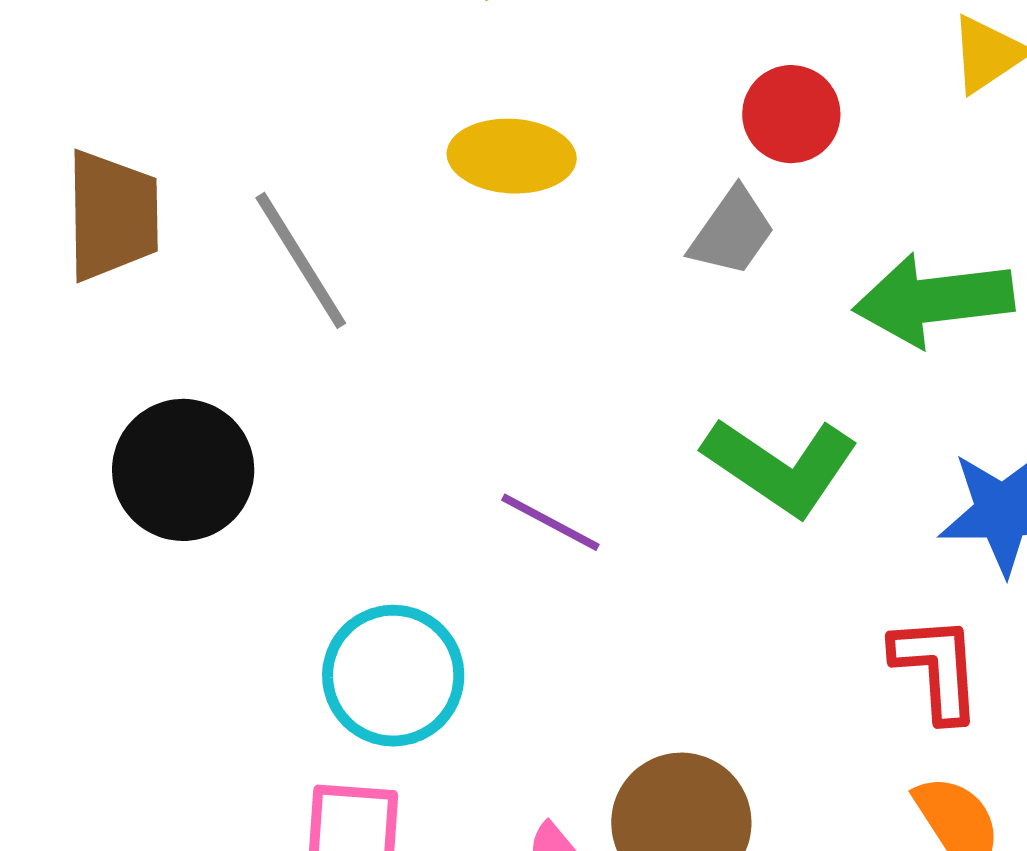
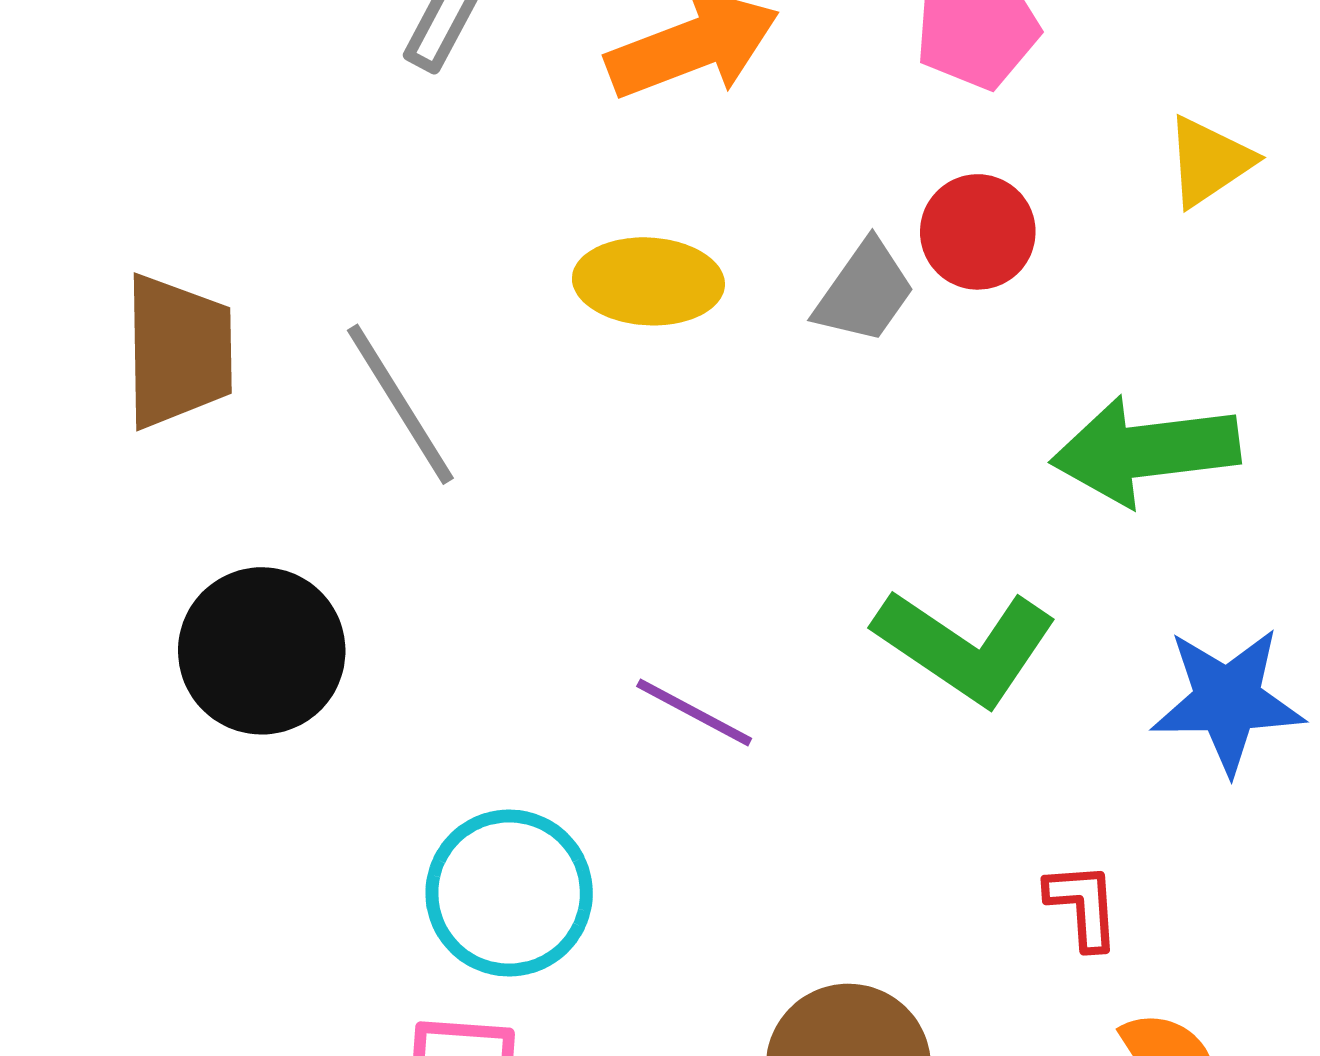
gray trapezoid: (732, 232) -> (865, 292), moved
red L-shape: (937, 668) -> (1083, 906), moved, size x0.7

